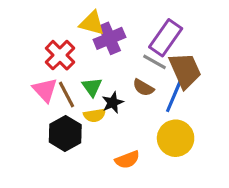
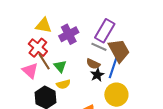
yellow triangle: (92, 23) -> (44, 25), moved
brown line: (66, 95) -> (44, 61), moved
black star: (113, 103) -> (97, 75), moved

